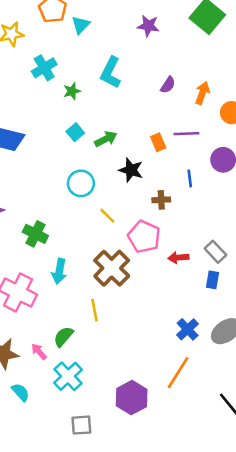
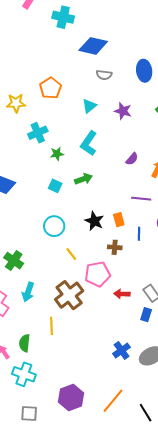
cyan triangle: (81, 25) -> (89, 106), moved
cyan square: (75, 132) -> (55, 186), turned -32
green arrow: (106, 139) -> (83, 179), moved
orange rectangle: (158, 142) -> (119, 220), moved
pink pentagon: (144, 237) -> (98, 274), turned 30
green semicircle: (63, 337) -> (25, 343), turned -42
orange line: (178, 373) -> (113, 401), moved
cyan cross: (68, 376) -> (24, 374), turned -35

